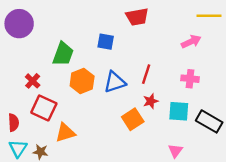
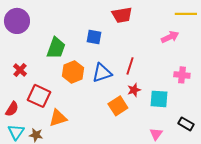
pink cross: (190, 79) -> (182, 75), moved
red cross: (33, 81) -> (20, 70), moved
black rectangle: (209, 121) -> (186, 124), moved, size x0.7
red semicircle: (13, 123) -> (12, 109), turned 35

